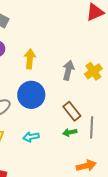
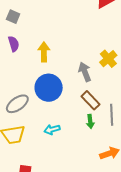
gray arrow: (68, 70) -> (85, 72), moved, turned -30
green arrow: (70, 132) -> (90, 122), turned -80

